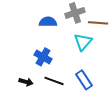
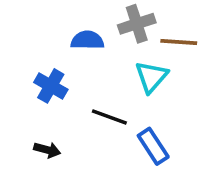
blue cross: (43, 57) -> (51, 86), moved
black line: (54, 81) -> (109, 117), moved

